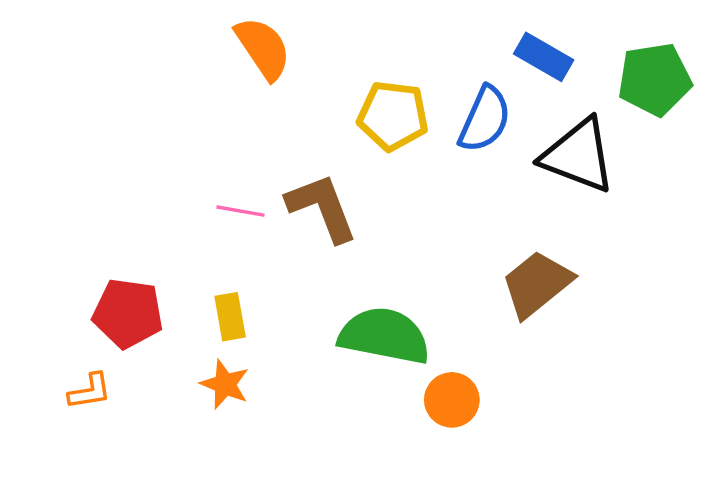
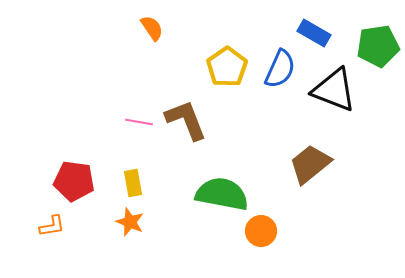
orange semicircle: (263, 48) -> (152, 28), size x0.7
yellow pentagon: (393, 116) -> (227, 67), turned 30

